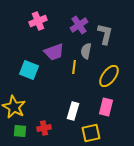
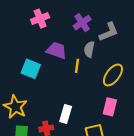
gray L-shape: (105, 34) -> (109, 32), turned 55
purple trapezoid: (54, 52) -> (56, 50), turned -140
white rectangle: (73, 111) -> (66, 114), moved

